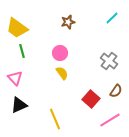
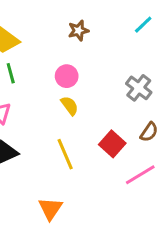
yellow line: (55, 119) -> (65, 154), moved

